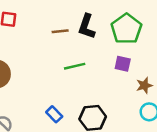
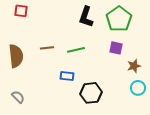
brown line: (60, 31) -> (47, 48), moved
blue rectangle: (54, 114) -> (67, 76), moved, turned -40

